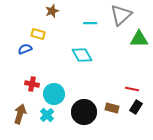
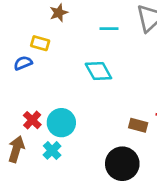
red cross: (32, 84) -> (32, 120), moved, turned 32
brown rectangle: (112, 108) -> (138, 125), moved
black circle: (84, 112) -> (122, 164), moved

